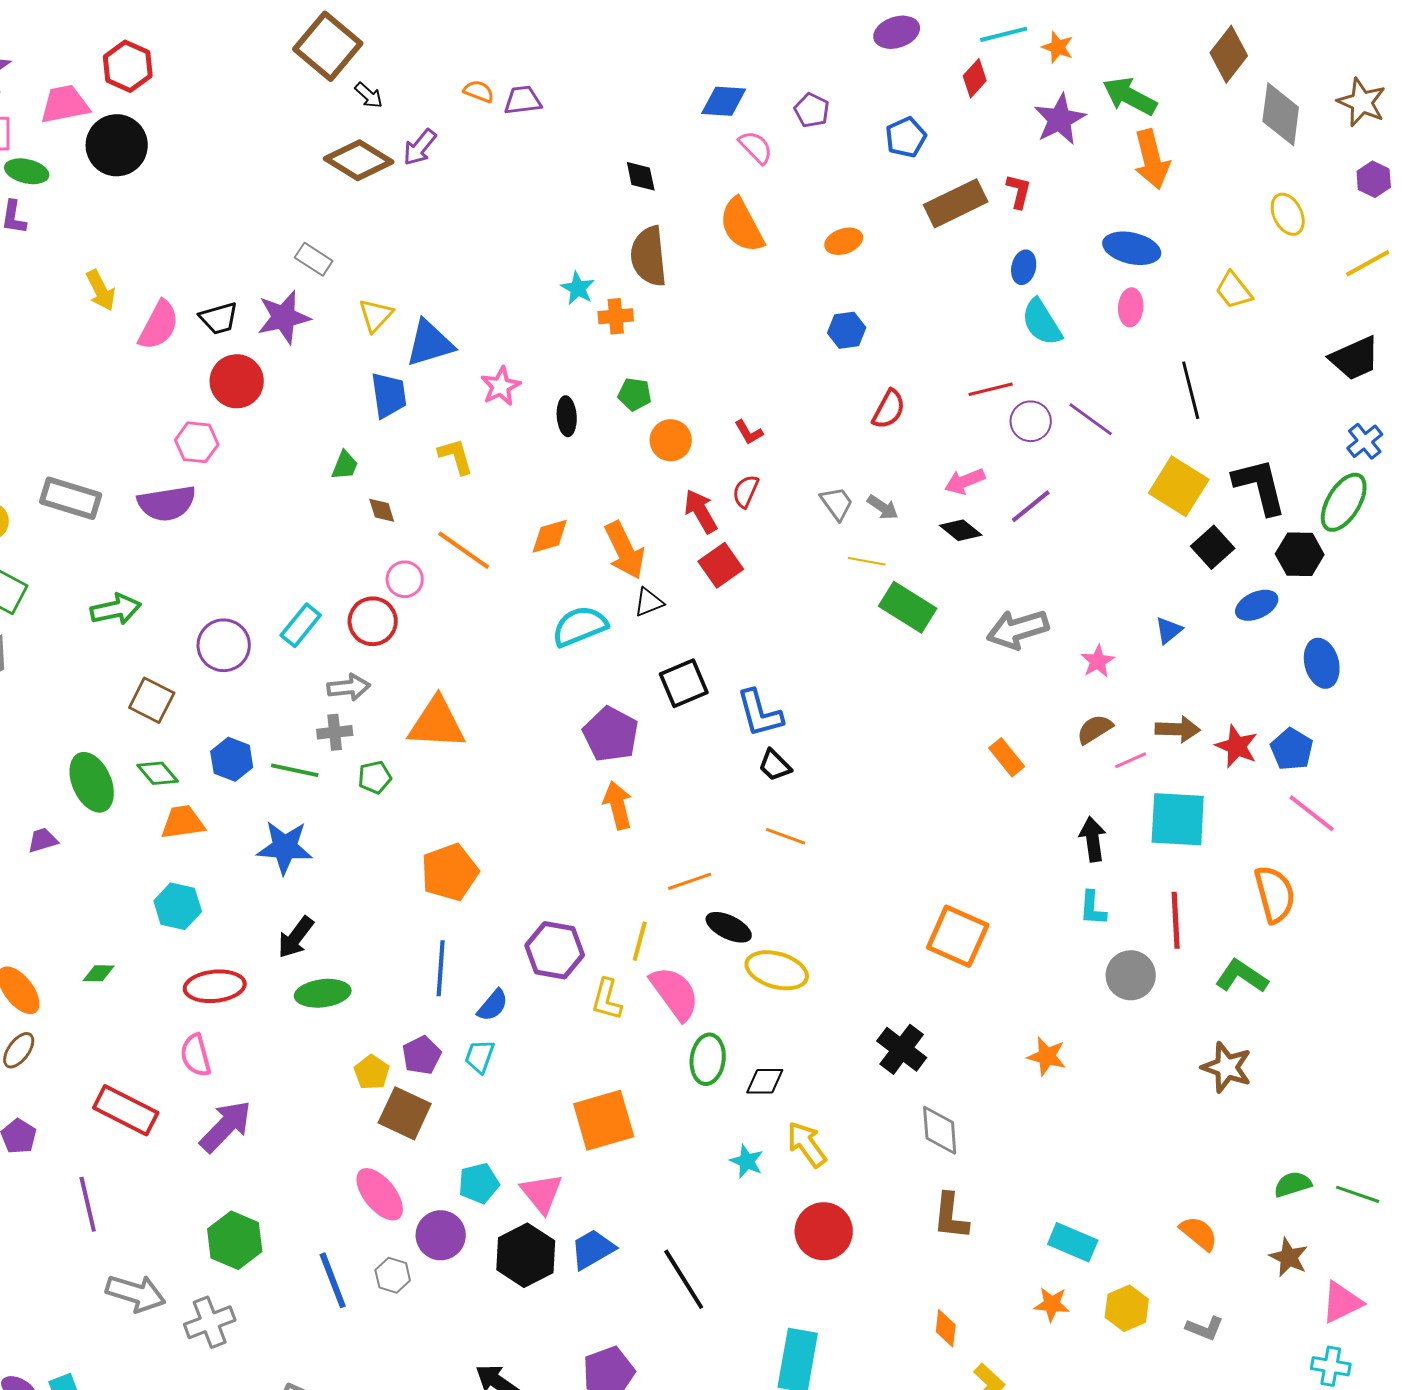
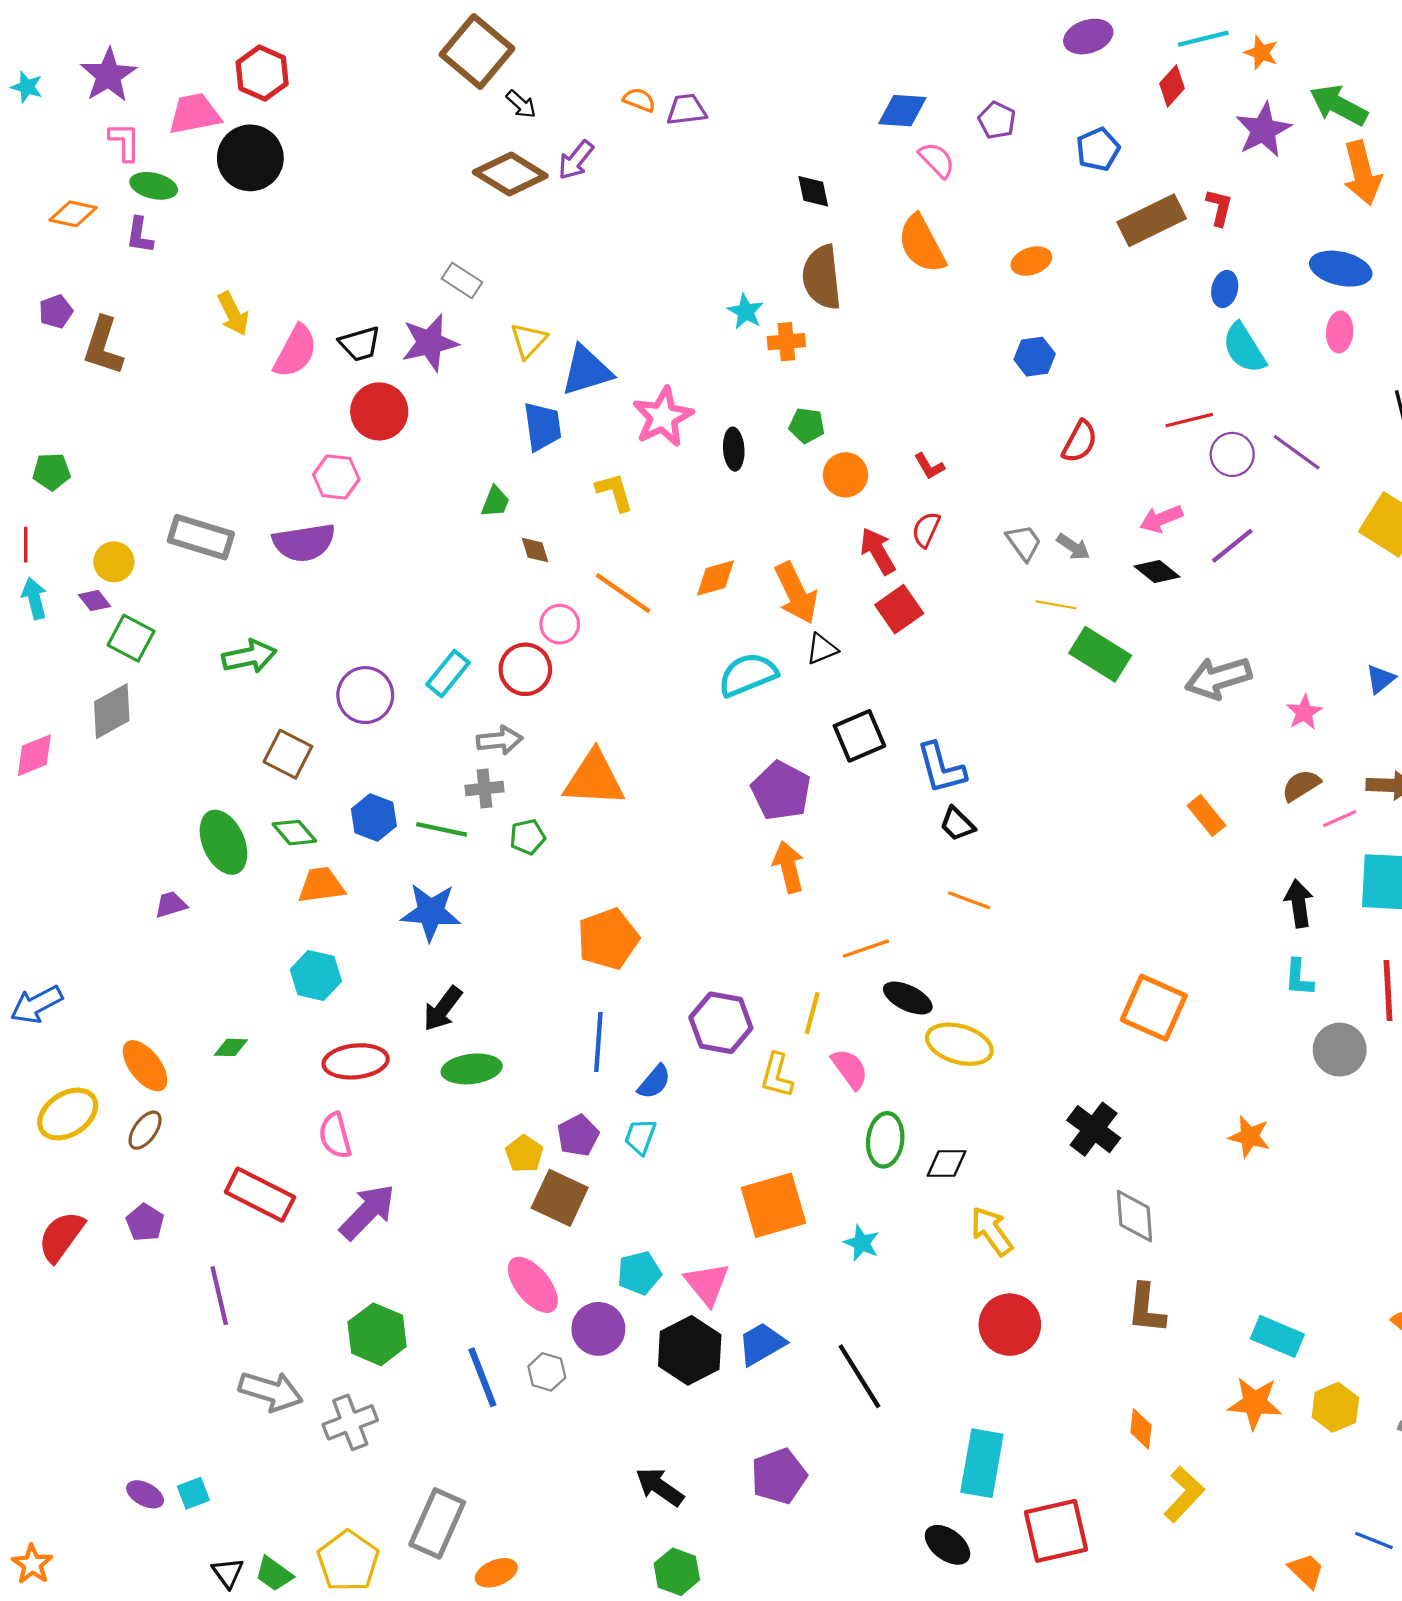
pink star: (501, 386) -> (663, 417), size x1.4
pink semicircle: (675, 993) -> (850, 1069), size x0.7
cyan star: (747, 1161) -> (862, 1243), moved
orange star: (1052, 1304) -> (1255, 1403), size x1.4

